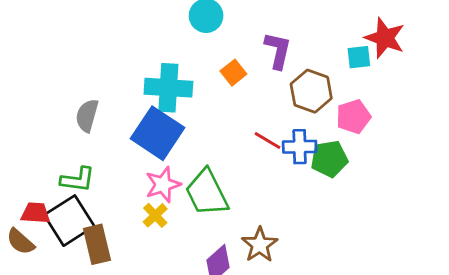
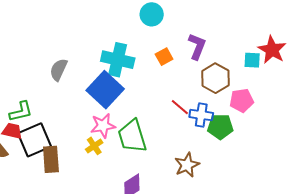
green L-shape: (78, 180) -> (21, 112), moved, turned -30
brown star: (260, 245) -> (187, 165), moved

